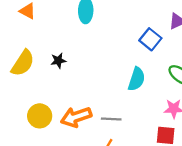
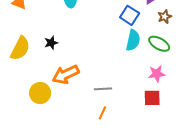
cyan semicircle: (136, 79) -> (133, 40), moved
orange arrow: (76, 117) -> (66, 75), moved

